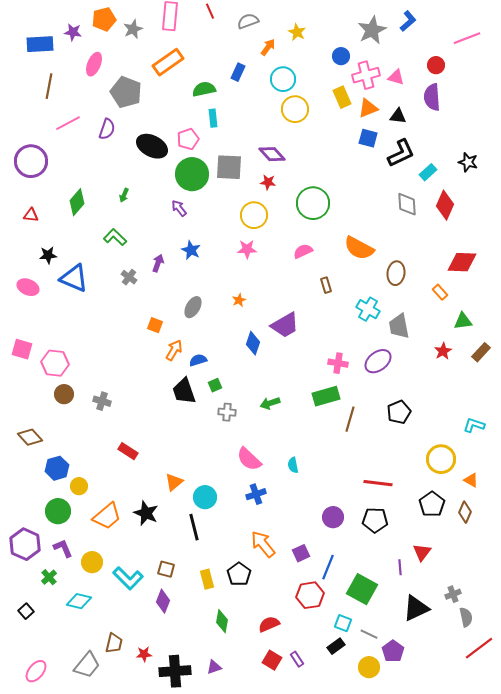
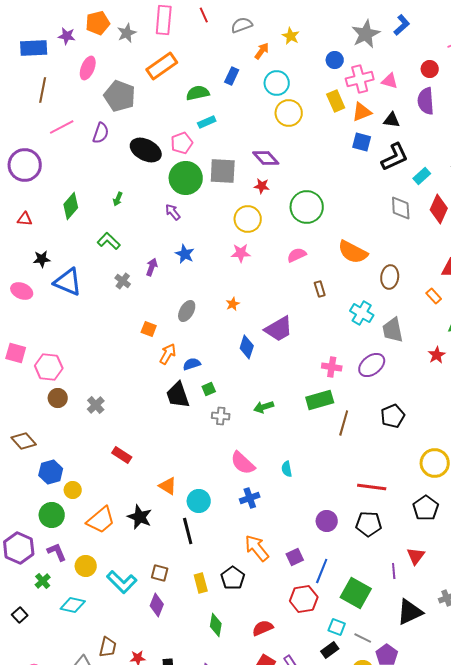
cyan rectangle: (213, 118) -> (207, 122), turned 72
gray cross: (102, 401) -> (96, 405), turned 30
orange triangle: (174, 482) -> (168, 486), turned -48

